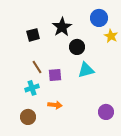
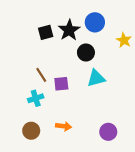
blue circle: (99, 18) -> (95, 22), moved
black square: (33, 35) -> (46, 32), moved
orange arrow: (55, 105) -> (64, 126), moved
purple circle: (106, 112) -> (108, 132), moved

